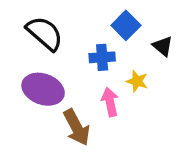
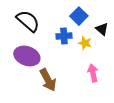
yellow star: (137, 81) -> (85, 43), moved
pink arrow: (110, 102) -> (93, 73), moved

